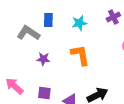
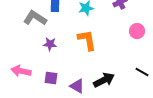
pink arrow: (14, 86) -> (21, 71), turned -30

